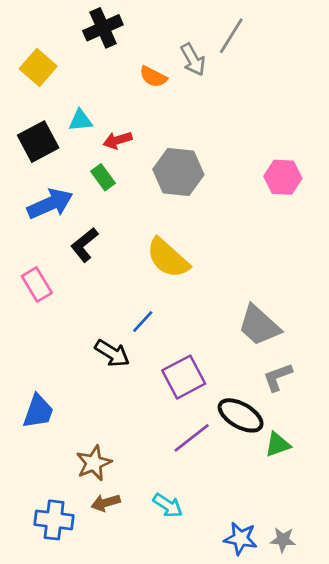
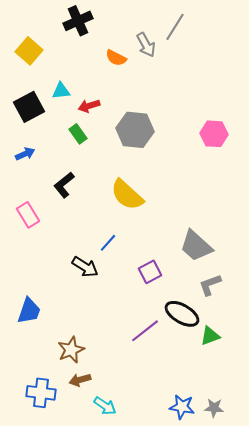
blue arrow: (50, 204) -> (25, 154), moved, size x0.6
purple square: (184, 377) -> (150, 272), moved, size x0.7
cyan arrow: (168, 505) -> (105, 406), moved

